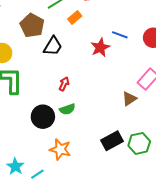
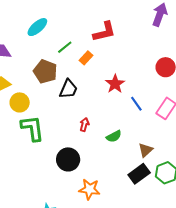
blue line: (120, 35) -> (136, 104), moved, turned 42
brown triangle: (129, 99) -> (146, 150), moved
green semicircle: (67, 109) -> (114, 136), moved

